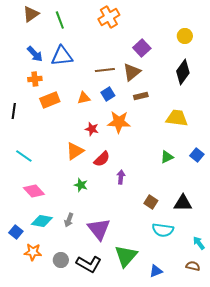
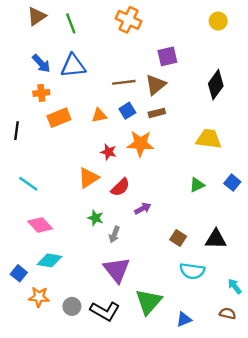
orange cross: (109, 17) -> (129, 20), turned -35
yellow circle: (185, 36) -> (218, 21), moved
purple square: (142, 48) -> (167, 56), turned 30
brown rectangle: (141, 96) -> (157, 113), moved
purple arrow: (121, 177) -> (143, 209), turned 56
gray arrow: (69, 220) -> (114, 234), moved

